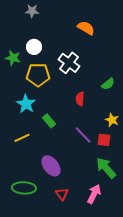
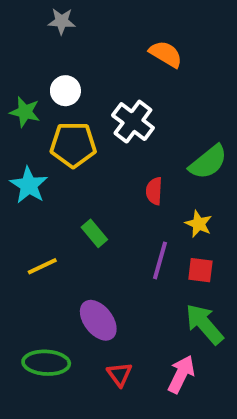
green semicircle: (108, 84) -> (208, 162), size x1.5
cyan star: (26, 104) -> (29, 185), moved
yellow star: (112, 120) -> (199, 224), moved
purple line: (83, 135) -> (160, 260), turned 60

